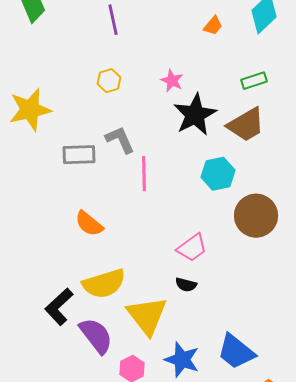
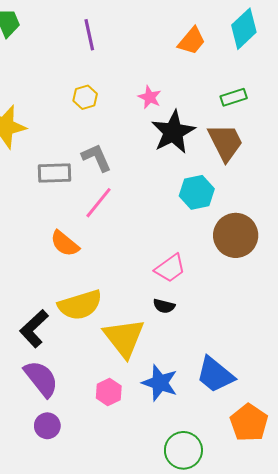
orange trapezoid: (213, 26) -> (192, 41), size x1.4
brown trapezoid: (246, 125) -> (225, 142), turned -87
pink line: (144, 174) -> (98, 203), moved, turned 40
purple semicircle: (96, 336) -> (41, 379), moved

